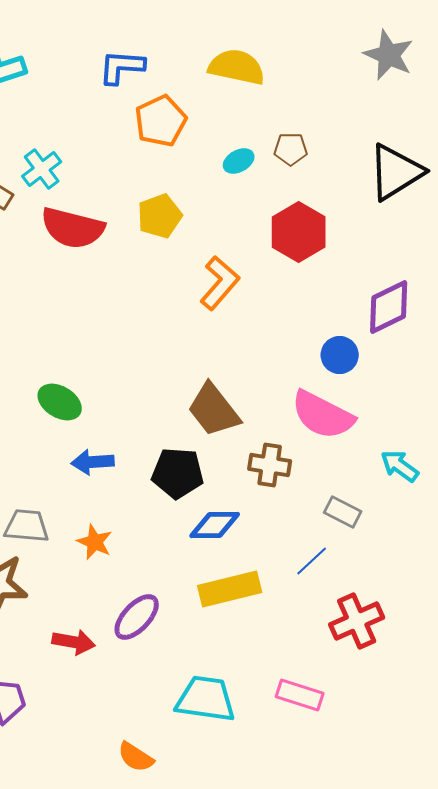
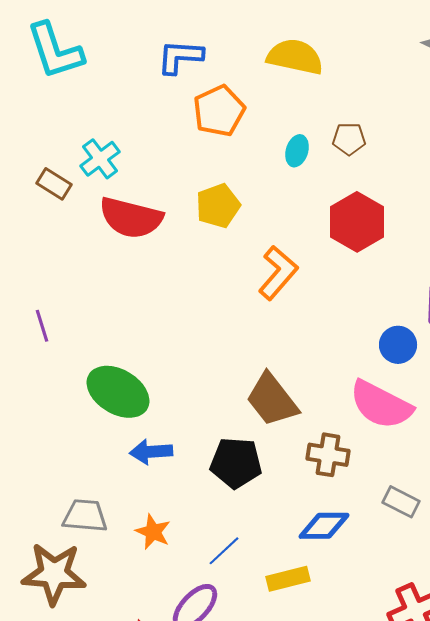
cyan ellipse: (239, 161) -> (297, 151), turned -44
green ellipse: (60, 402) -> (118, 392), size x1.4
blue diamond: (215, 525) -> (324, 526), moved
blue line: (312, 561) -> (224, 551), moved
yellow rectangle: (230, 589) -> (288, 579), size x0.7

